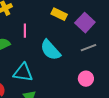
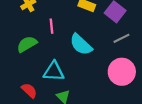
pink circle: (86, 79) -> (122, 72), size x1.6

